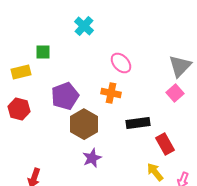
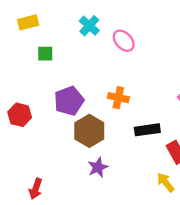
pink ellipse: (121, 63) -> (124, 41), moved
yellow rectangle: (21, 72) -> (28, 22), moved

